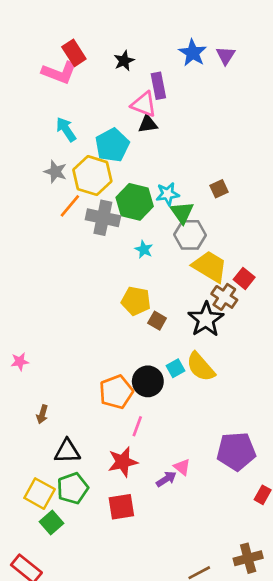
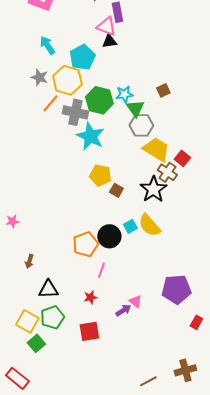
cyan star: (144, 249) -> (90, 136), moved, size x2.0
red star: (123, 462) -> (90, 297), size x0.6

